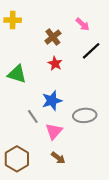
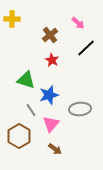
green triangle: (17, 74) -> (26, 80), moved
brown hexagon: (17, 159) -> (19, 136), moved

